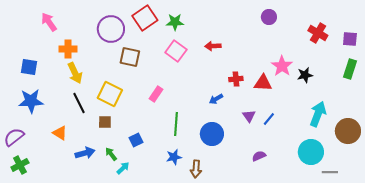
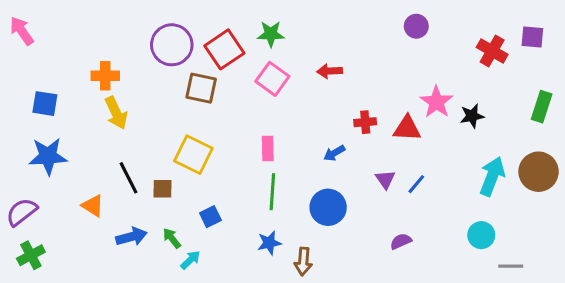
red square: (145, 18) -> (224, 49), moved
pink arrow: (49, 22) -> (22, 31), moved
purple square: (350, 39) -> (532, 37), moved
yellow square: (110, 94) -> (193, 155), moved
pink rectangle: (156, 94) -> (268, 148), moved, turned -35
black line: (79, 103) -> (128, 178), moved
brown circle: (348, 131) -> (539, 172), moved
cyan circle: (311, 152) -> (481, 235), size x0.7

